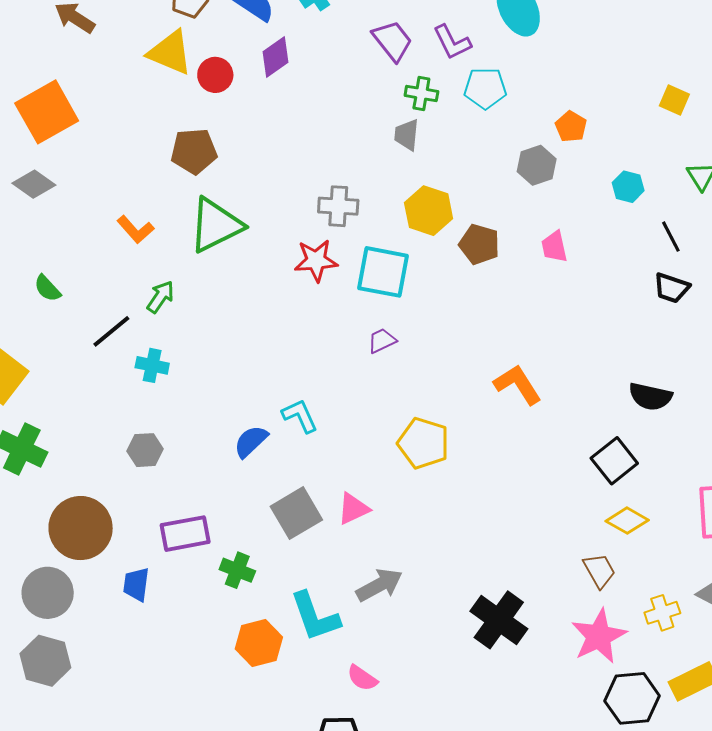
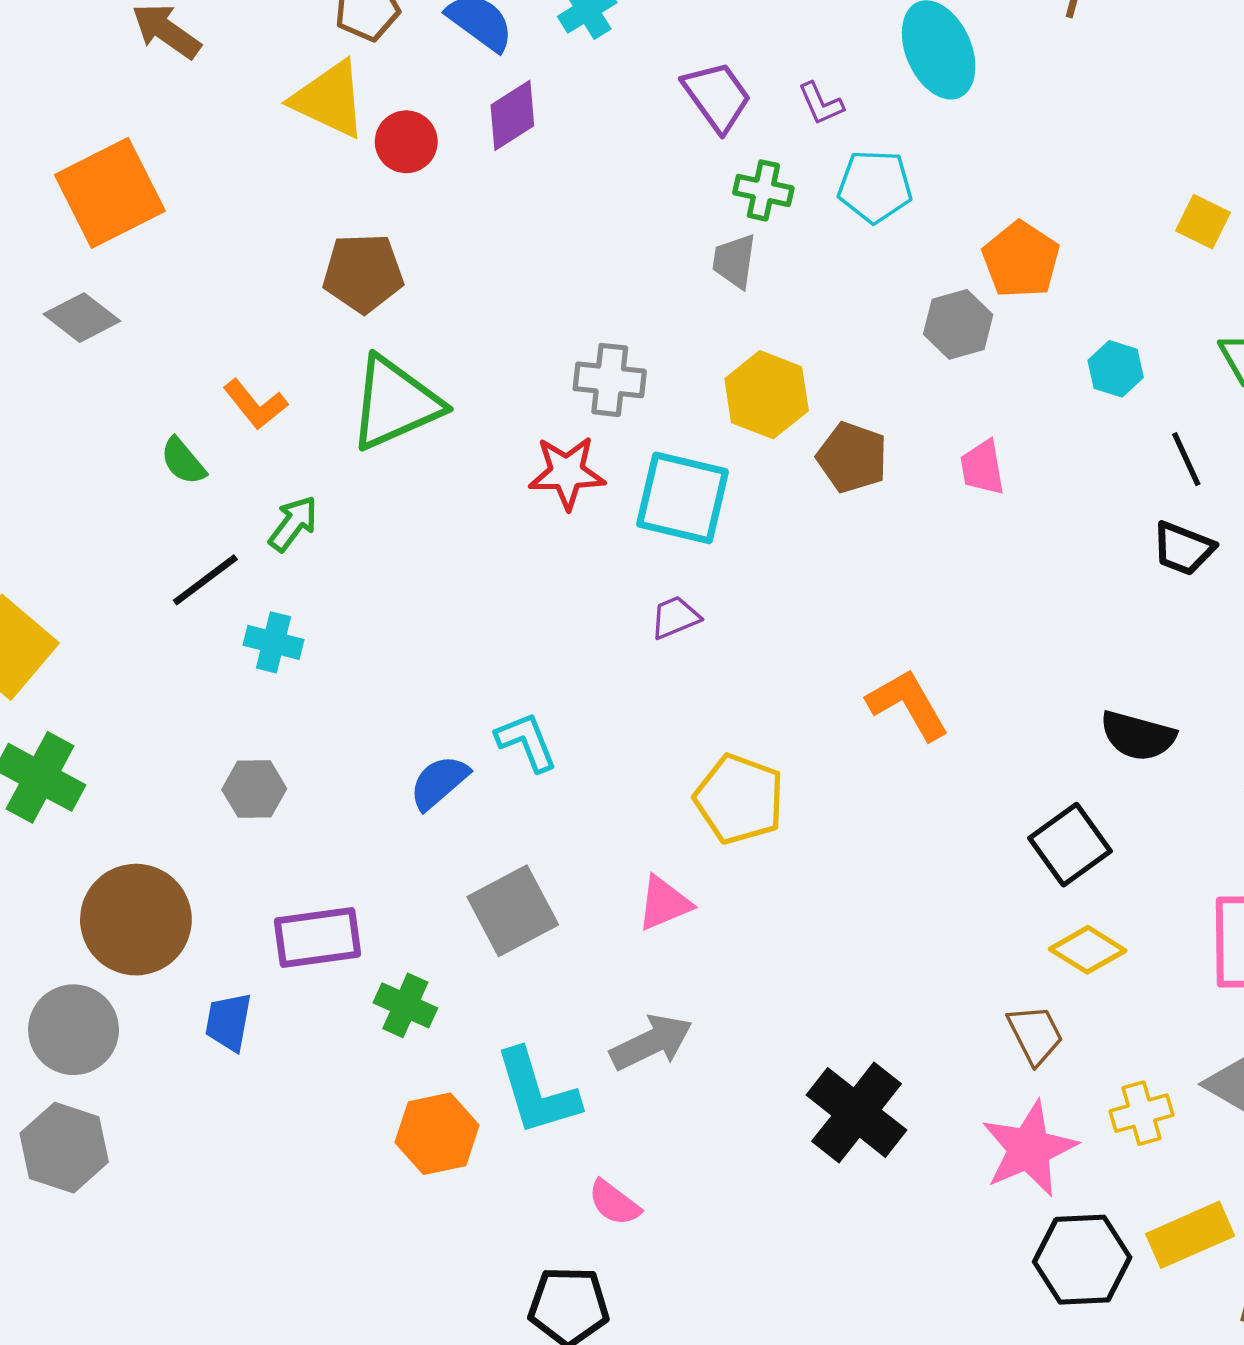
purple L-shape: (452, 42) -> (821, 103), size x0.7
orange pentagon: (571, 127) -> (1021, 260), size x1.4
green semicircle: (47, 288) -> (183, 461), moved
pink triangle: (353, 509) -> (664, 903), moved

